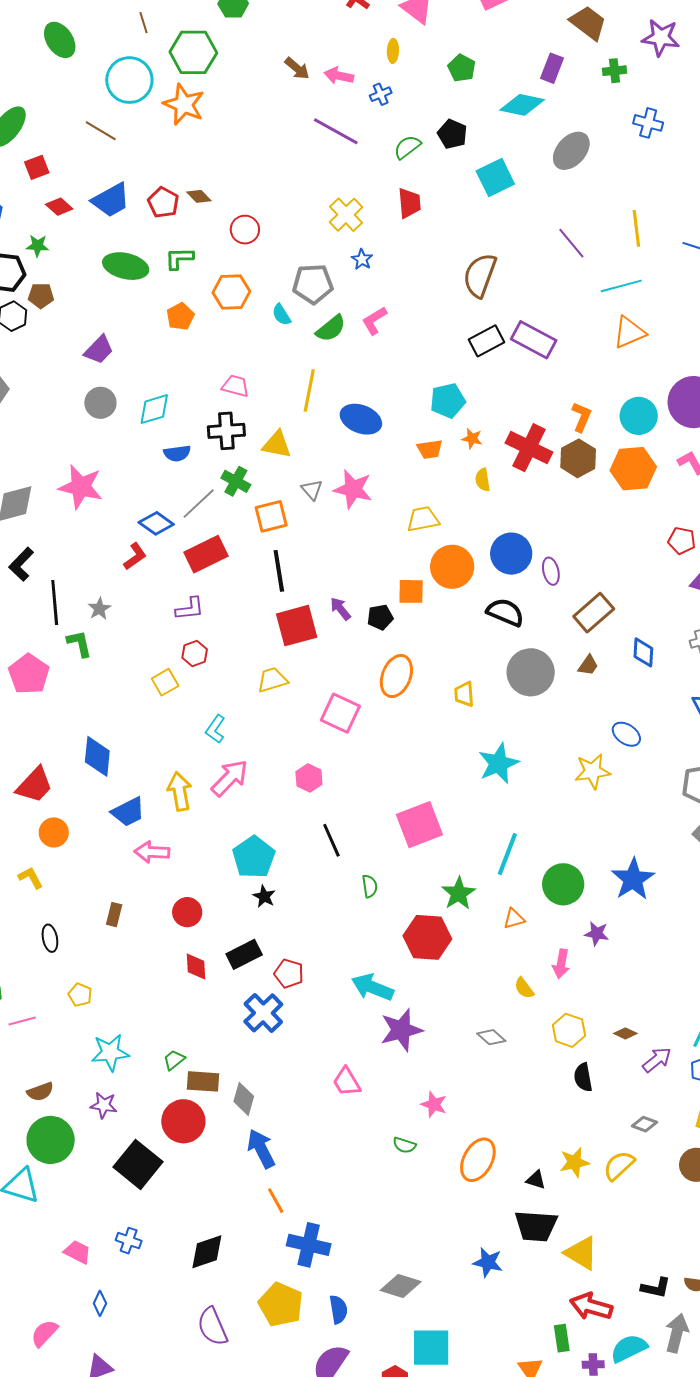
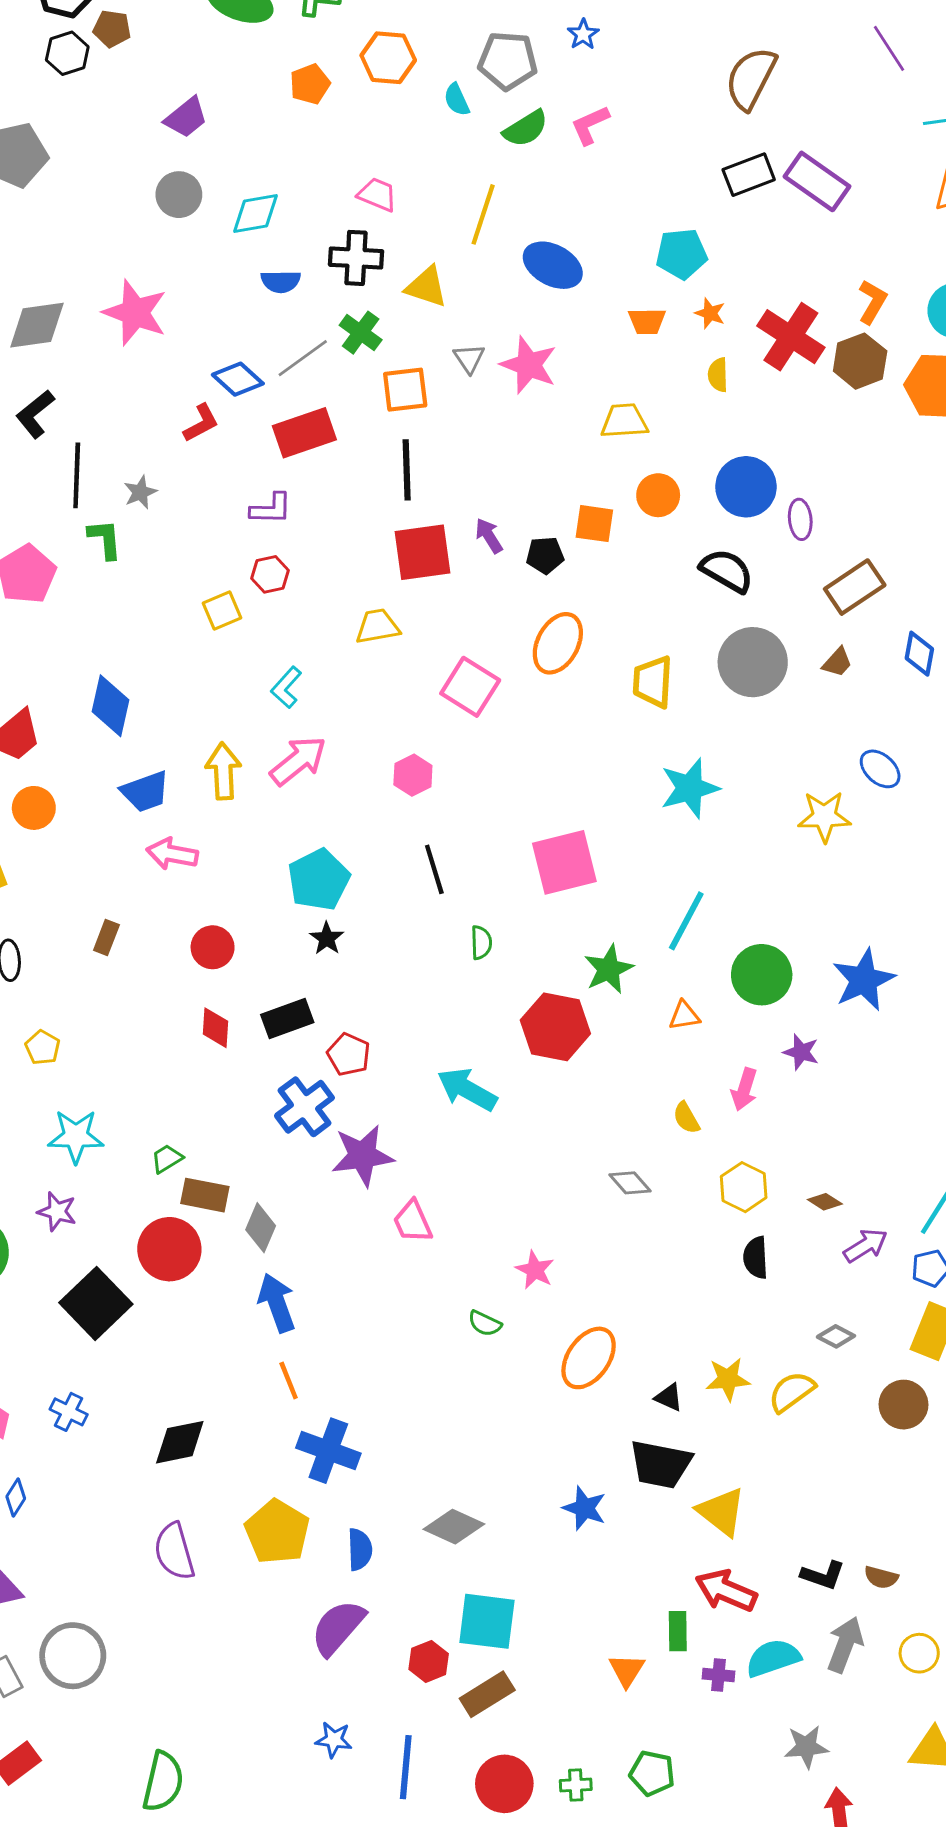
orange circle: (452, 567) -> (658, 495), size x0.7
yellow trapezoid: (464, 694) -> (653, 682), size x1.4
purple star: (401, 1030) -> (363, 1156), moved

